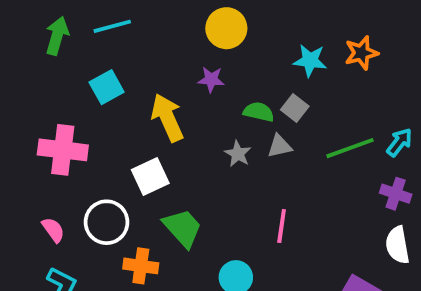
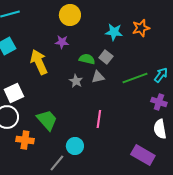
white square: (150, 177) -> (14, 93), moved

